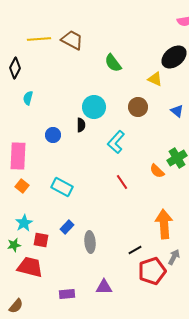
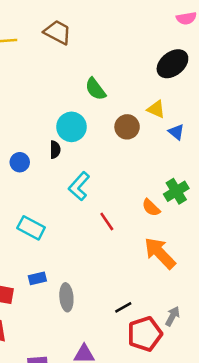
brown trapezoid: (72, 40) -> (58, 32), moved
green semicircle: (113, 63) -> (95, 89), moved
yellow triangle: (155, 79) -> (156, 109), moved
cyan L-shape: (116, 142) -> (79, 186), moved
orange arrow: (164, 224) -> (160, 253), moved, turned -40
blue rectangle: (67, 227) -> (37, 278), turned 32

